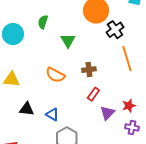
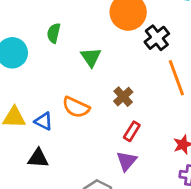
brown cross: (89, 70) -> (123, 97), turned -32
purple triangle: (107, 113) -> (127, 161), moved
blue triangle: (52, 114) -> (44, 121), moved

